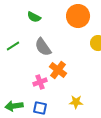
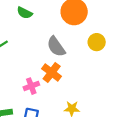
gray semicircle: (43, 47) -> (56, 47), moved

